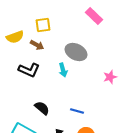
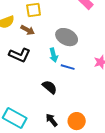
black semicircle: (42, 108) -> (50, 87), moved
blue line: (77, 111) -> (68, 67), moved

